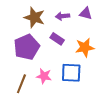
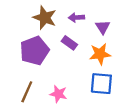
purple triangle: (86, 13) -> (103, 27), moved, turned 40
blue square: (71, 73) -> (101, 84), moved
pink star: (44, 76) -> (58, 94), moved

